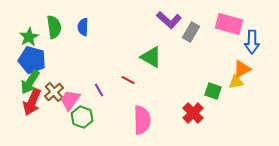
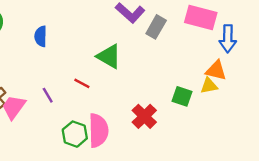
blue semicircle: (83, 27) -> (41, 36), moved
orange triangle: (242, 69) -> (216, 70), turned 42
red cross: (193, 113) -> (144, 116), moved
green hexagon: (82, 117) -> (75, 134), moved

